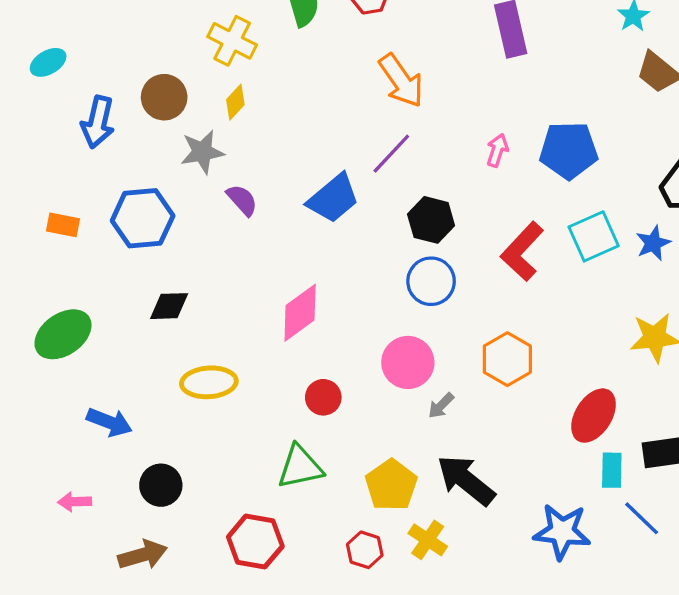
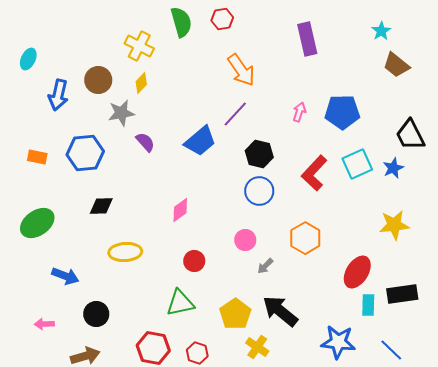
cyan ellipse: (48, 62) -> (28, 59), turned -35
pink diamond: (300, 313) -> (180, 210), size x0.7
pink circle: (408, 362) -> (245, 240), size x0.7
blue line: (642, 518) -> (391, 350), moved
red hexagon: (365, 550) -> (197, 353), moved

